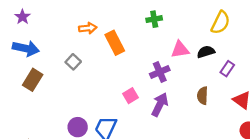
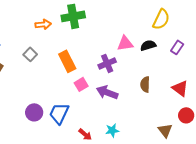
green cross: (154, 19) -> (73, 16), moved, size x1.6
orange rectangle: (115, 43) -> (67, 61), moved
purple rectangle: (227, 69) -> (177, 47), moved
purple arrow: (160, 105) -> (107, 92), turned -95

